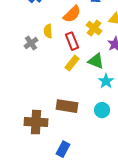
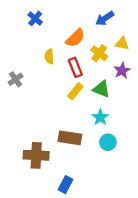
gray cross: (31, 43) -> (16, 79), moved
cyan star: (106, 81) -> (100, 117), moved

